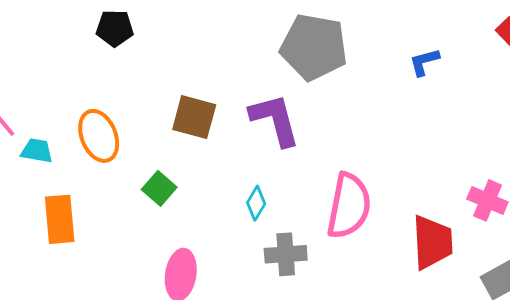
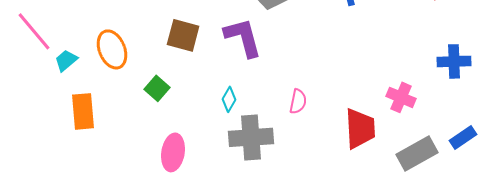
cyan trapezoid: (37, 151) -> (66, 60), turned -50
pink semicircle: (349, 206) -> (298, 101), size x0.5
gray cross: (286, 254) -> (251, 137), size x1.4

